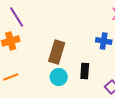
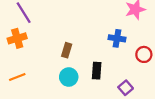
brown rectangle: (57, 52) -> (67, 50), size x0.6

